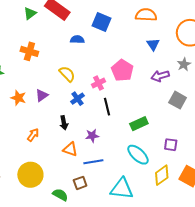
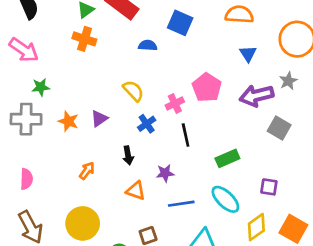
orange cross: (29, 51) -> (84, 39), moved
purple arrow: (160, 76) -> (257, 96), size x1.4
blue line: (93, 162) -> (181, 204), moved

